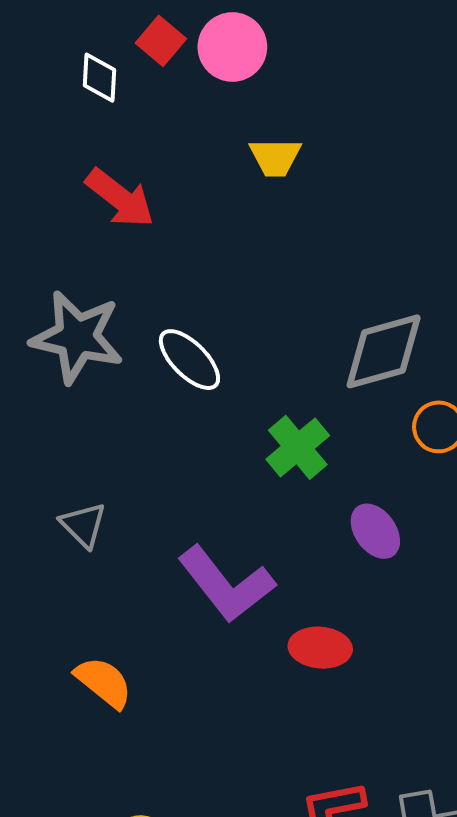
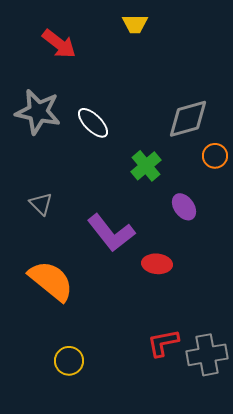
orange semicircle: (104, 682) -> (51, 281), size x1.6

